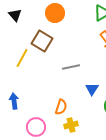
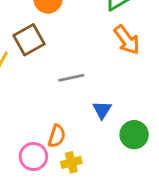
brown square: (42, 41) -> (29, 40), turned 30
pink circle: (36, 127) -> (33, 157), moved

